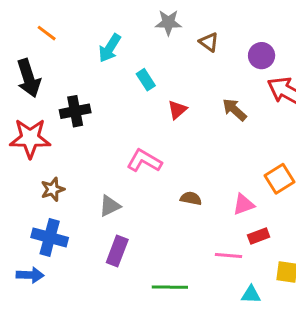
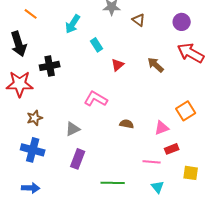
purple circle: (262, 56) -> (182, 22), moved
blue arrow: (30, 275) -> (31, 188), moved
cyan triangle: (251, 295) -> (158, 187), moved, turned 48

